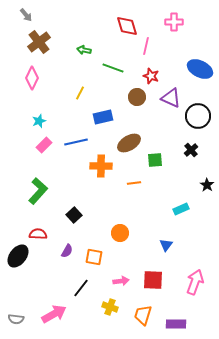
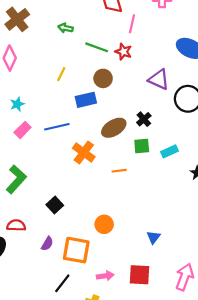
red star: (151, 76) -> (123, 52), moved
brown circle: (137, 97) -> (103, 78), moved
black cross: (191, 150) -> (144, 119), moved
orange cross: (101, 166) -> (84, 152), turned 35
cyan rectangle: (181, 209) -> (170, 151), moved
orange square: (94, 257) -> (76, 250), size x1.5

